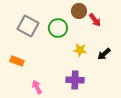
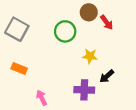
gray square: (28, 26) -> (17, 29), moved
black arrow: (104, 54) -> (107, 76), moved

